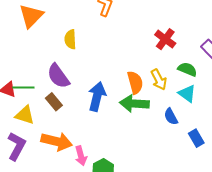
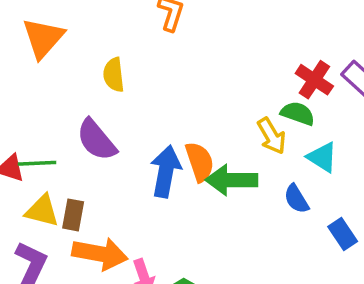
red cross: (165, 39) -> (314, 80), moved
green semicircle: (187, 69) -> (298, 113), moved
orange semicircle: (135, 82) -> (200, 162), moved
brown rectangle: (54, 102) -> (73, 215), moved, turned 54

